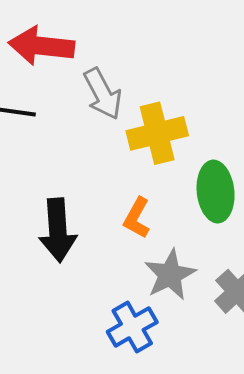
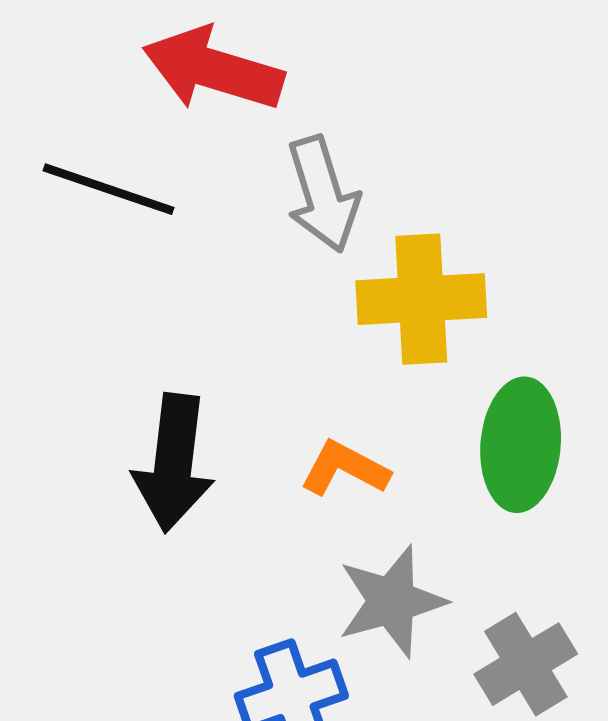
orange L-shape: (137, 218) -> (345, 469), turned 78

